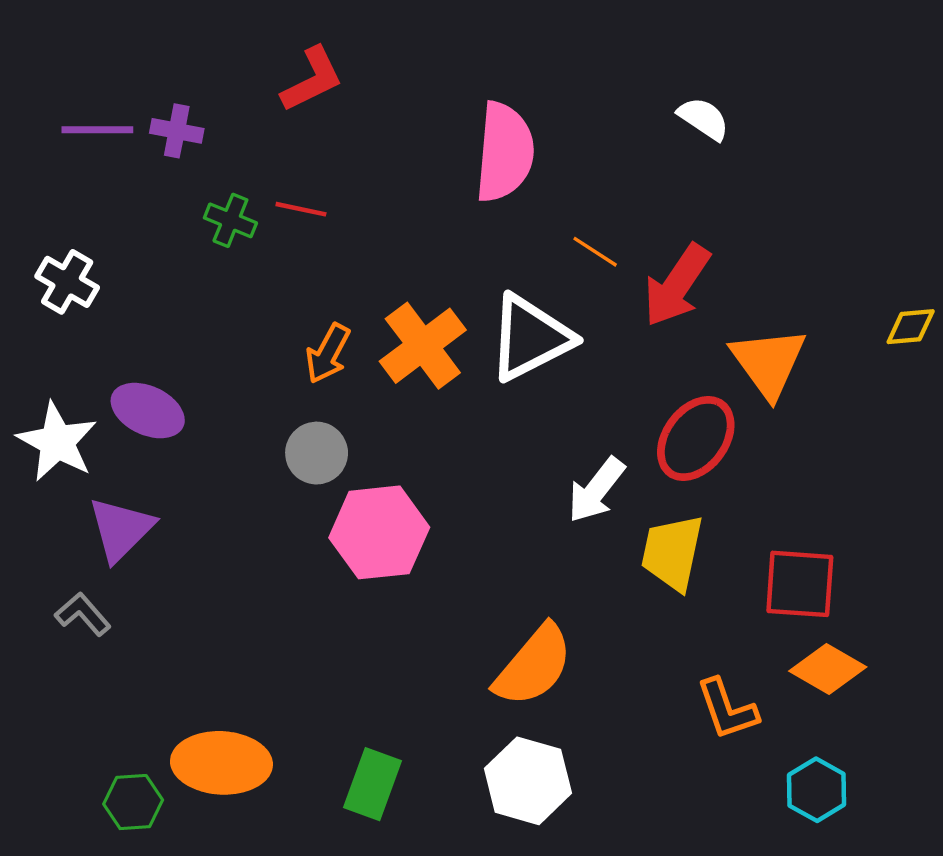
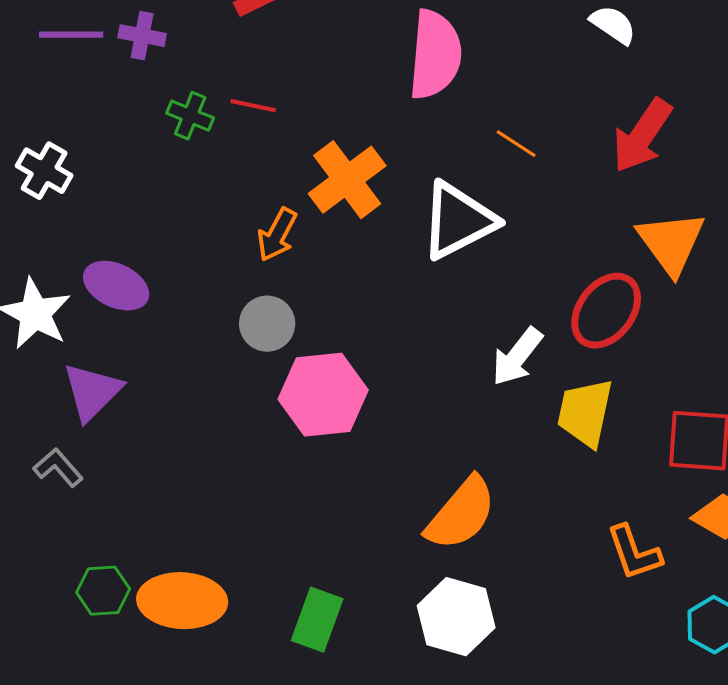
red arrow: (677, 285) -> (642, 136), moved
orange cross: (423, 346) -> (347, 180), moved
green hexagon: (133, 802) -> (103, 591), moved

